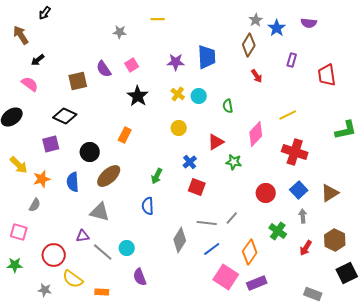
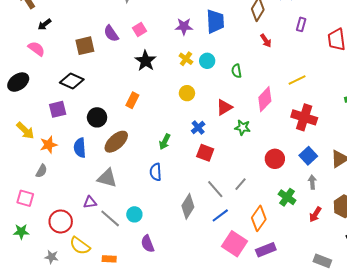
gray line: (207, 223) -> (215, 189), turned 42

